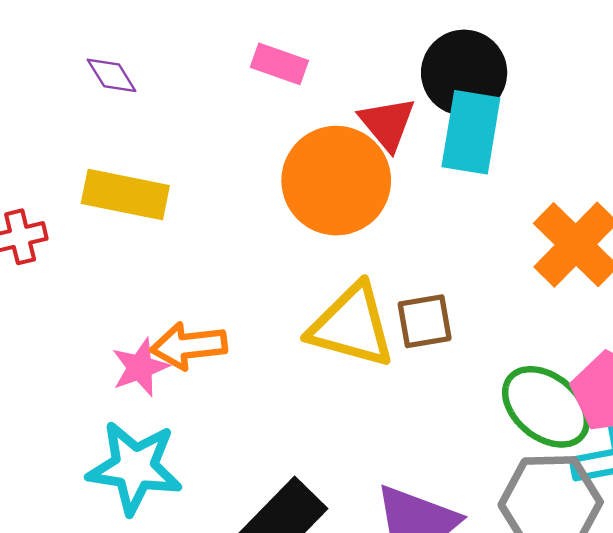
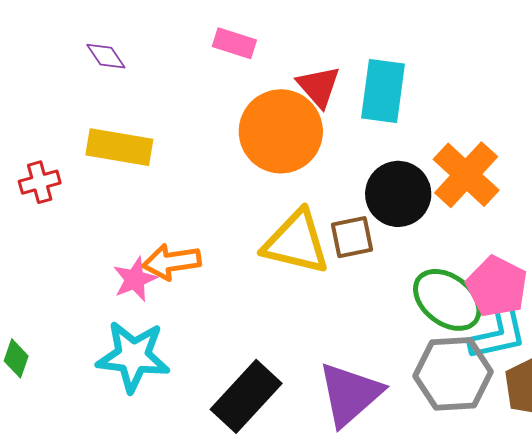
black circle: (464, 73) -> (398, 194), moved

